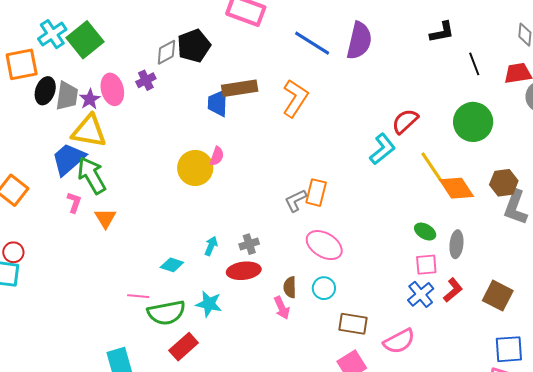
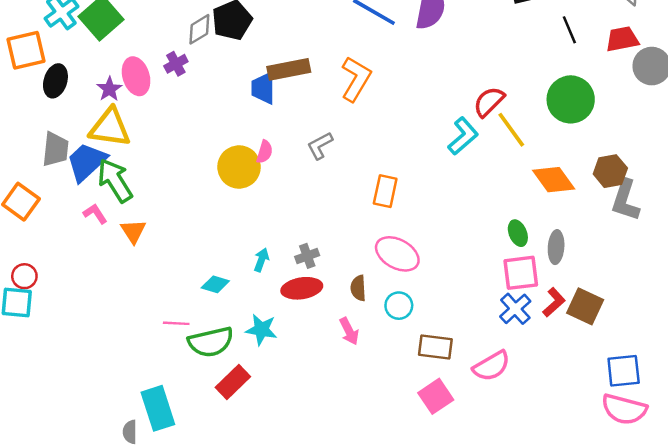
gray trapezoid: (67, 96) -> (55, 149), moved
yellow line: (432, 167) -> (511, 130), moved
gray L-shape: (296, 200) -> (320, 146), moved
pink L-shape: (74, 202) -> (95, 214), turned -50
green ellipse: (425, 232) -> (518, 233), turned 40
pink square: (426, 265) -> (521, 273), size x1.4
brown semicircle: (290, 287) -> (358, 288), moved
brown square: (498, 296) -> (585, 306), moved

